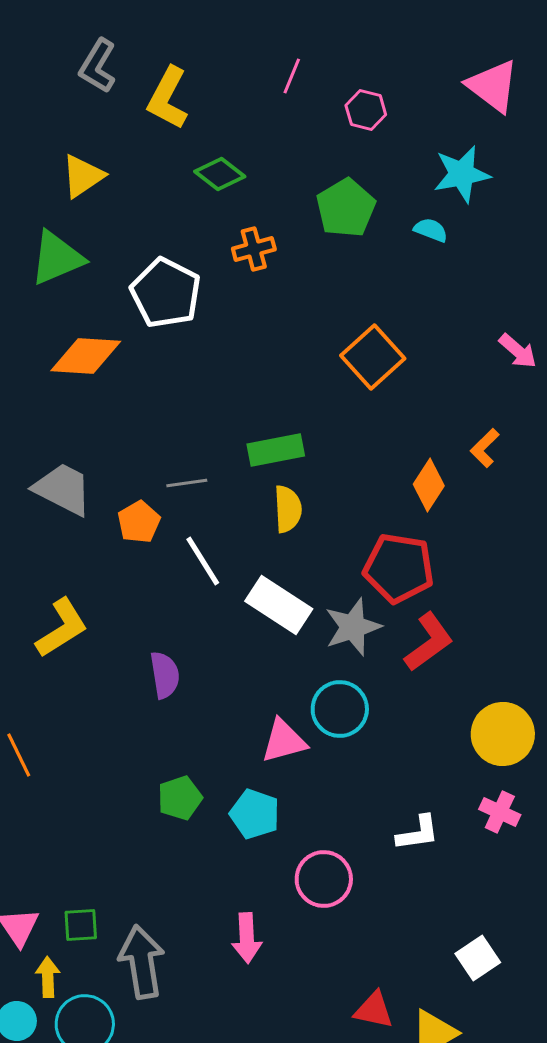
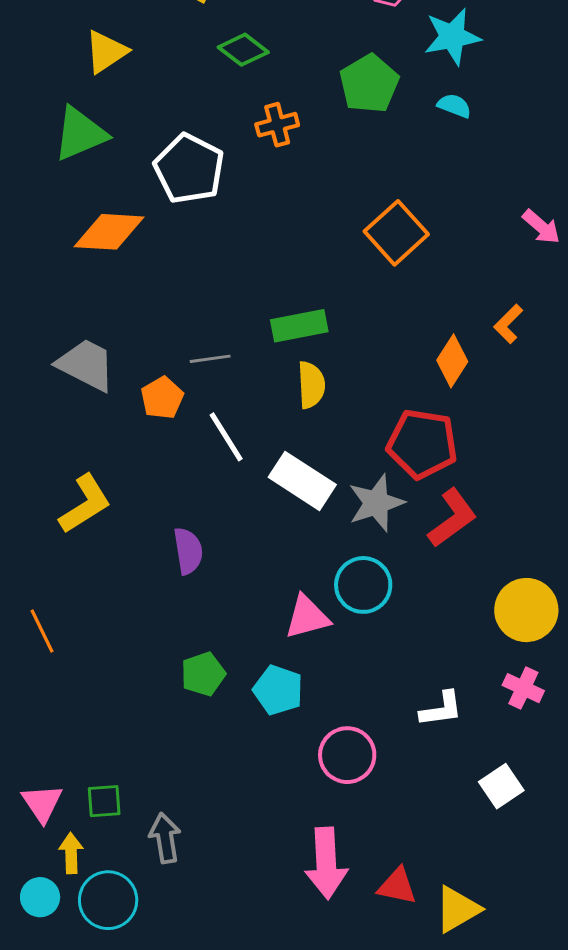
cyan star: (462, 174) -> (452, 37), moved
pink arrow: (247, 938) -> (326, 863), moved, size x1.4
white square: (478, 958) -> (501, 786), moved
gray arrow: (142, 962) -> (165, 838), size x0.7

